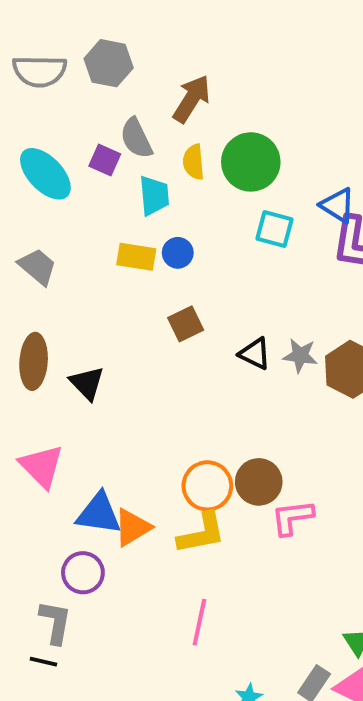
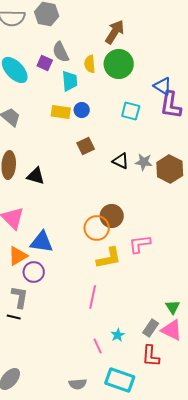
brown arrow: (192, 99) -> (115, 32), moved
cyan square: (275, 229) -> (131, 111), moved
black triangle: (87, 383) -> (36, 176), turned -30
brown circle: (259, 482) -> (112, 216), moved
orange triangle: (132, 527) -> (18, 256), moved
yellow L-shape: (201, 533) -> (109, 258), moved

